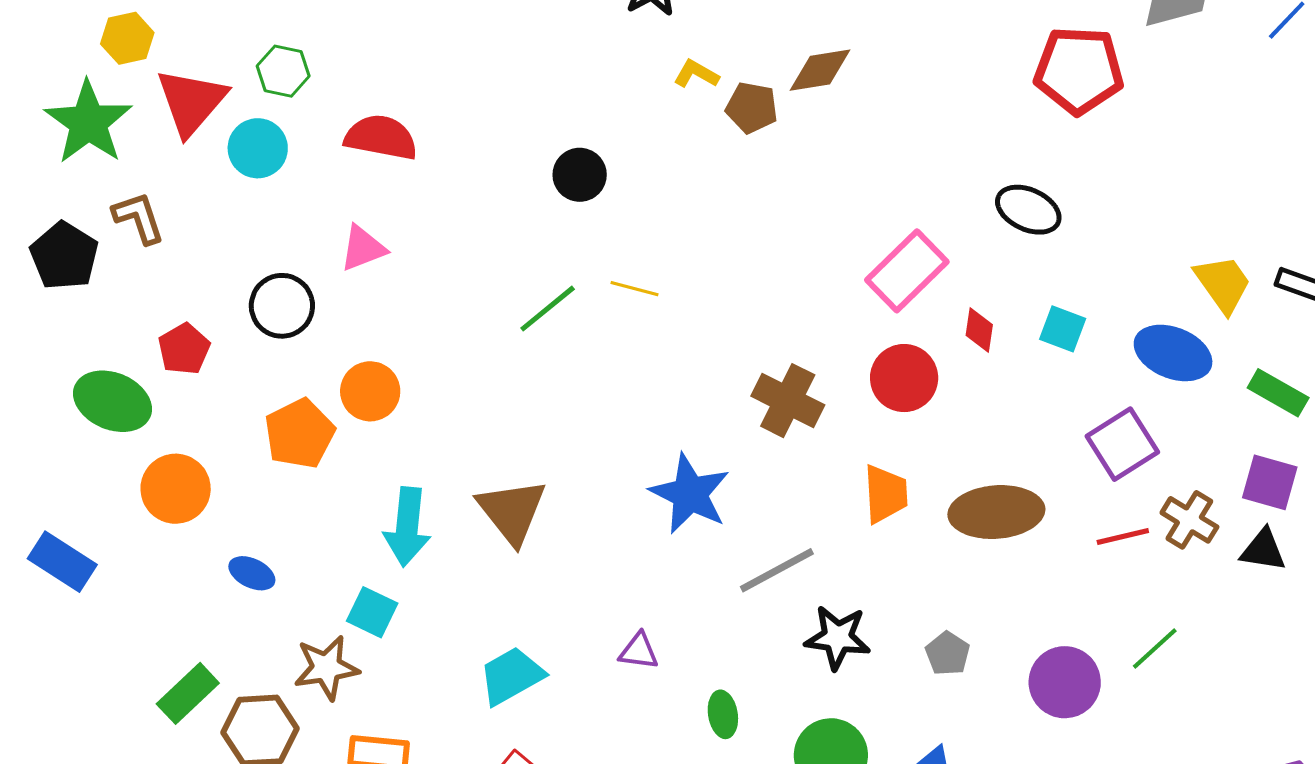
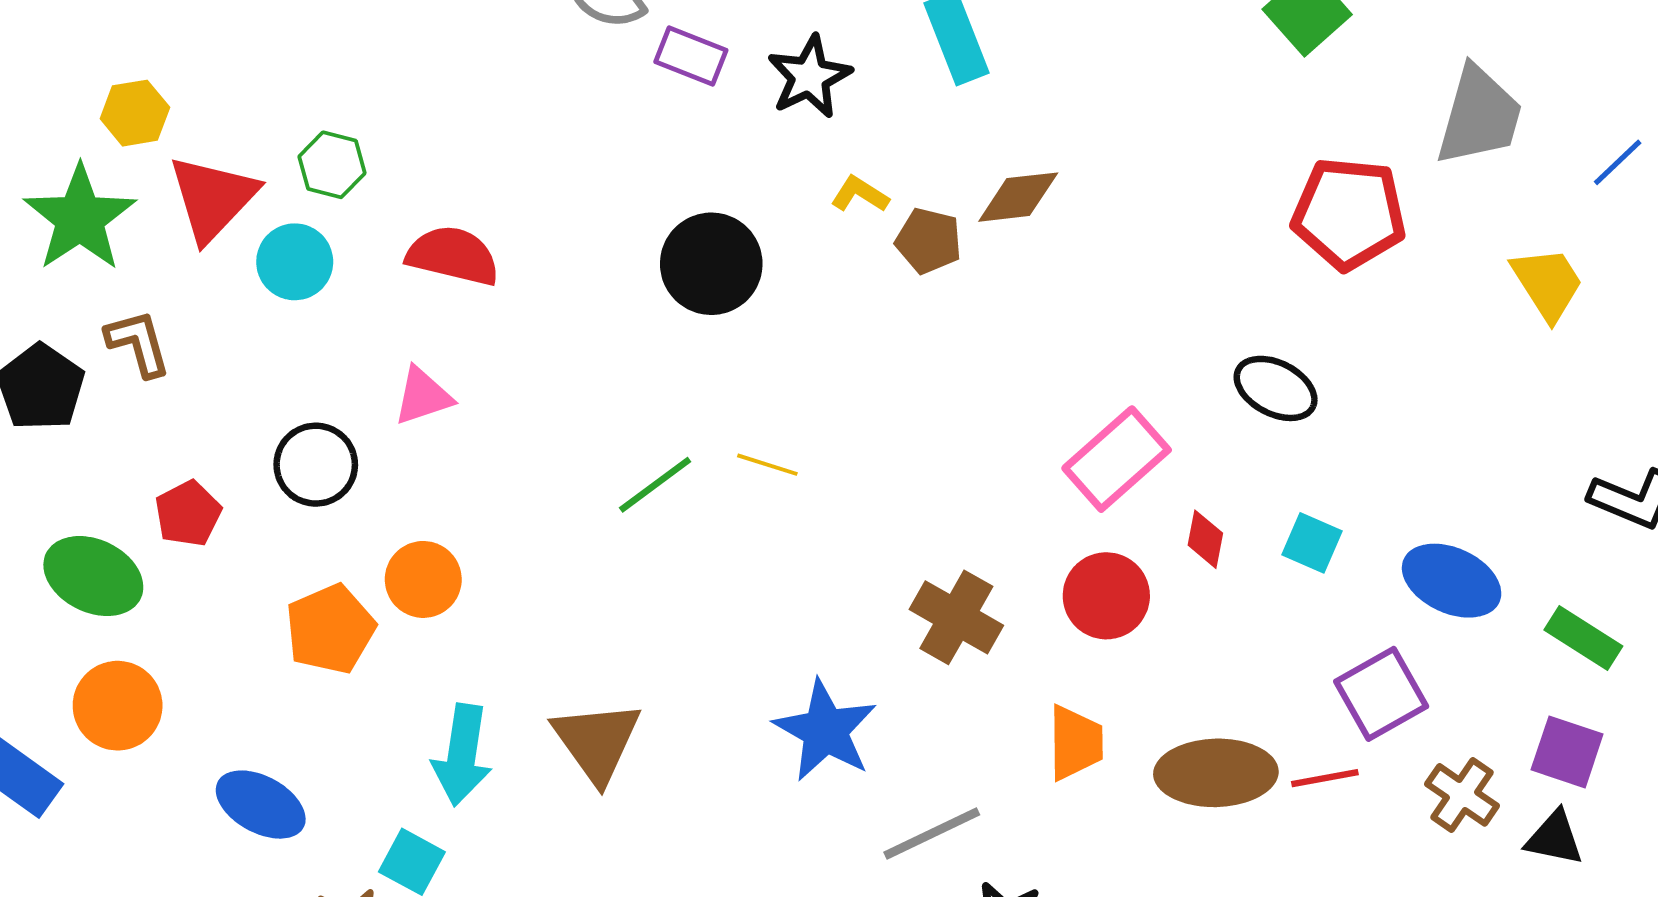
black circle: (580, 175) -> (711, 264), moved, size x1.5
yellow trapezoid: (1223, 284) -> (1547, 284), moved
orange circle: (176, 489) -> (118, 706), moved
red line: (1123, 536) -> (1325, 778), moved
blue ellipse: (252, 573) -> (261, 805), size x1.5

